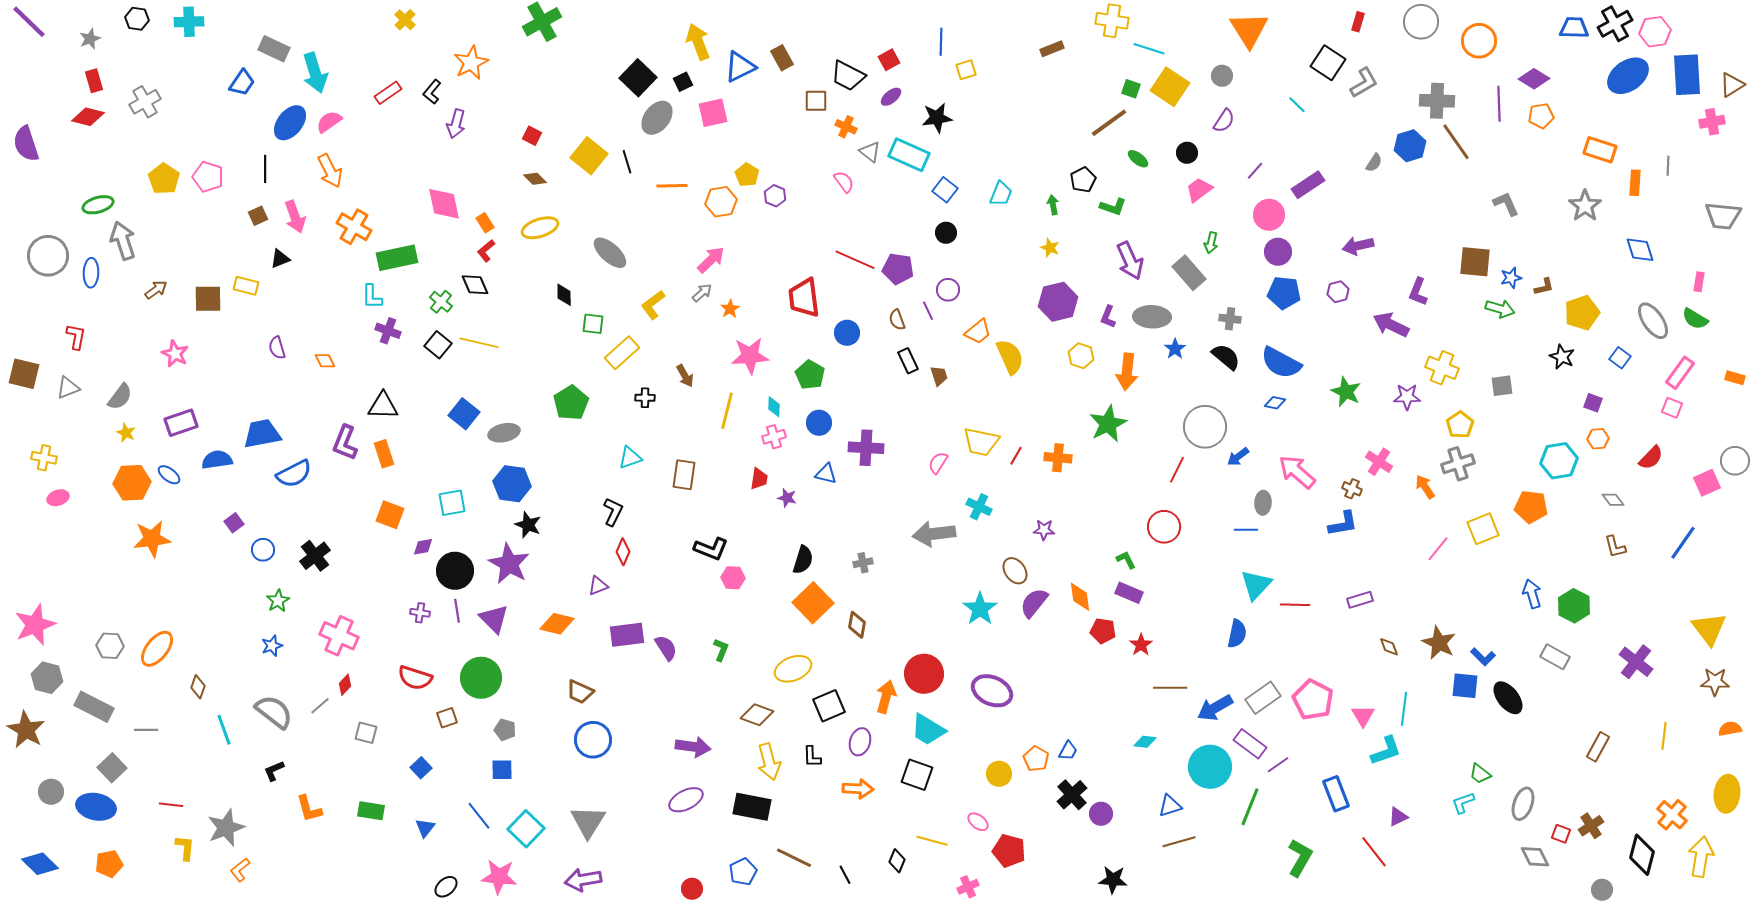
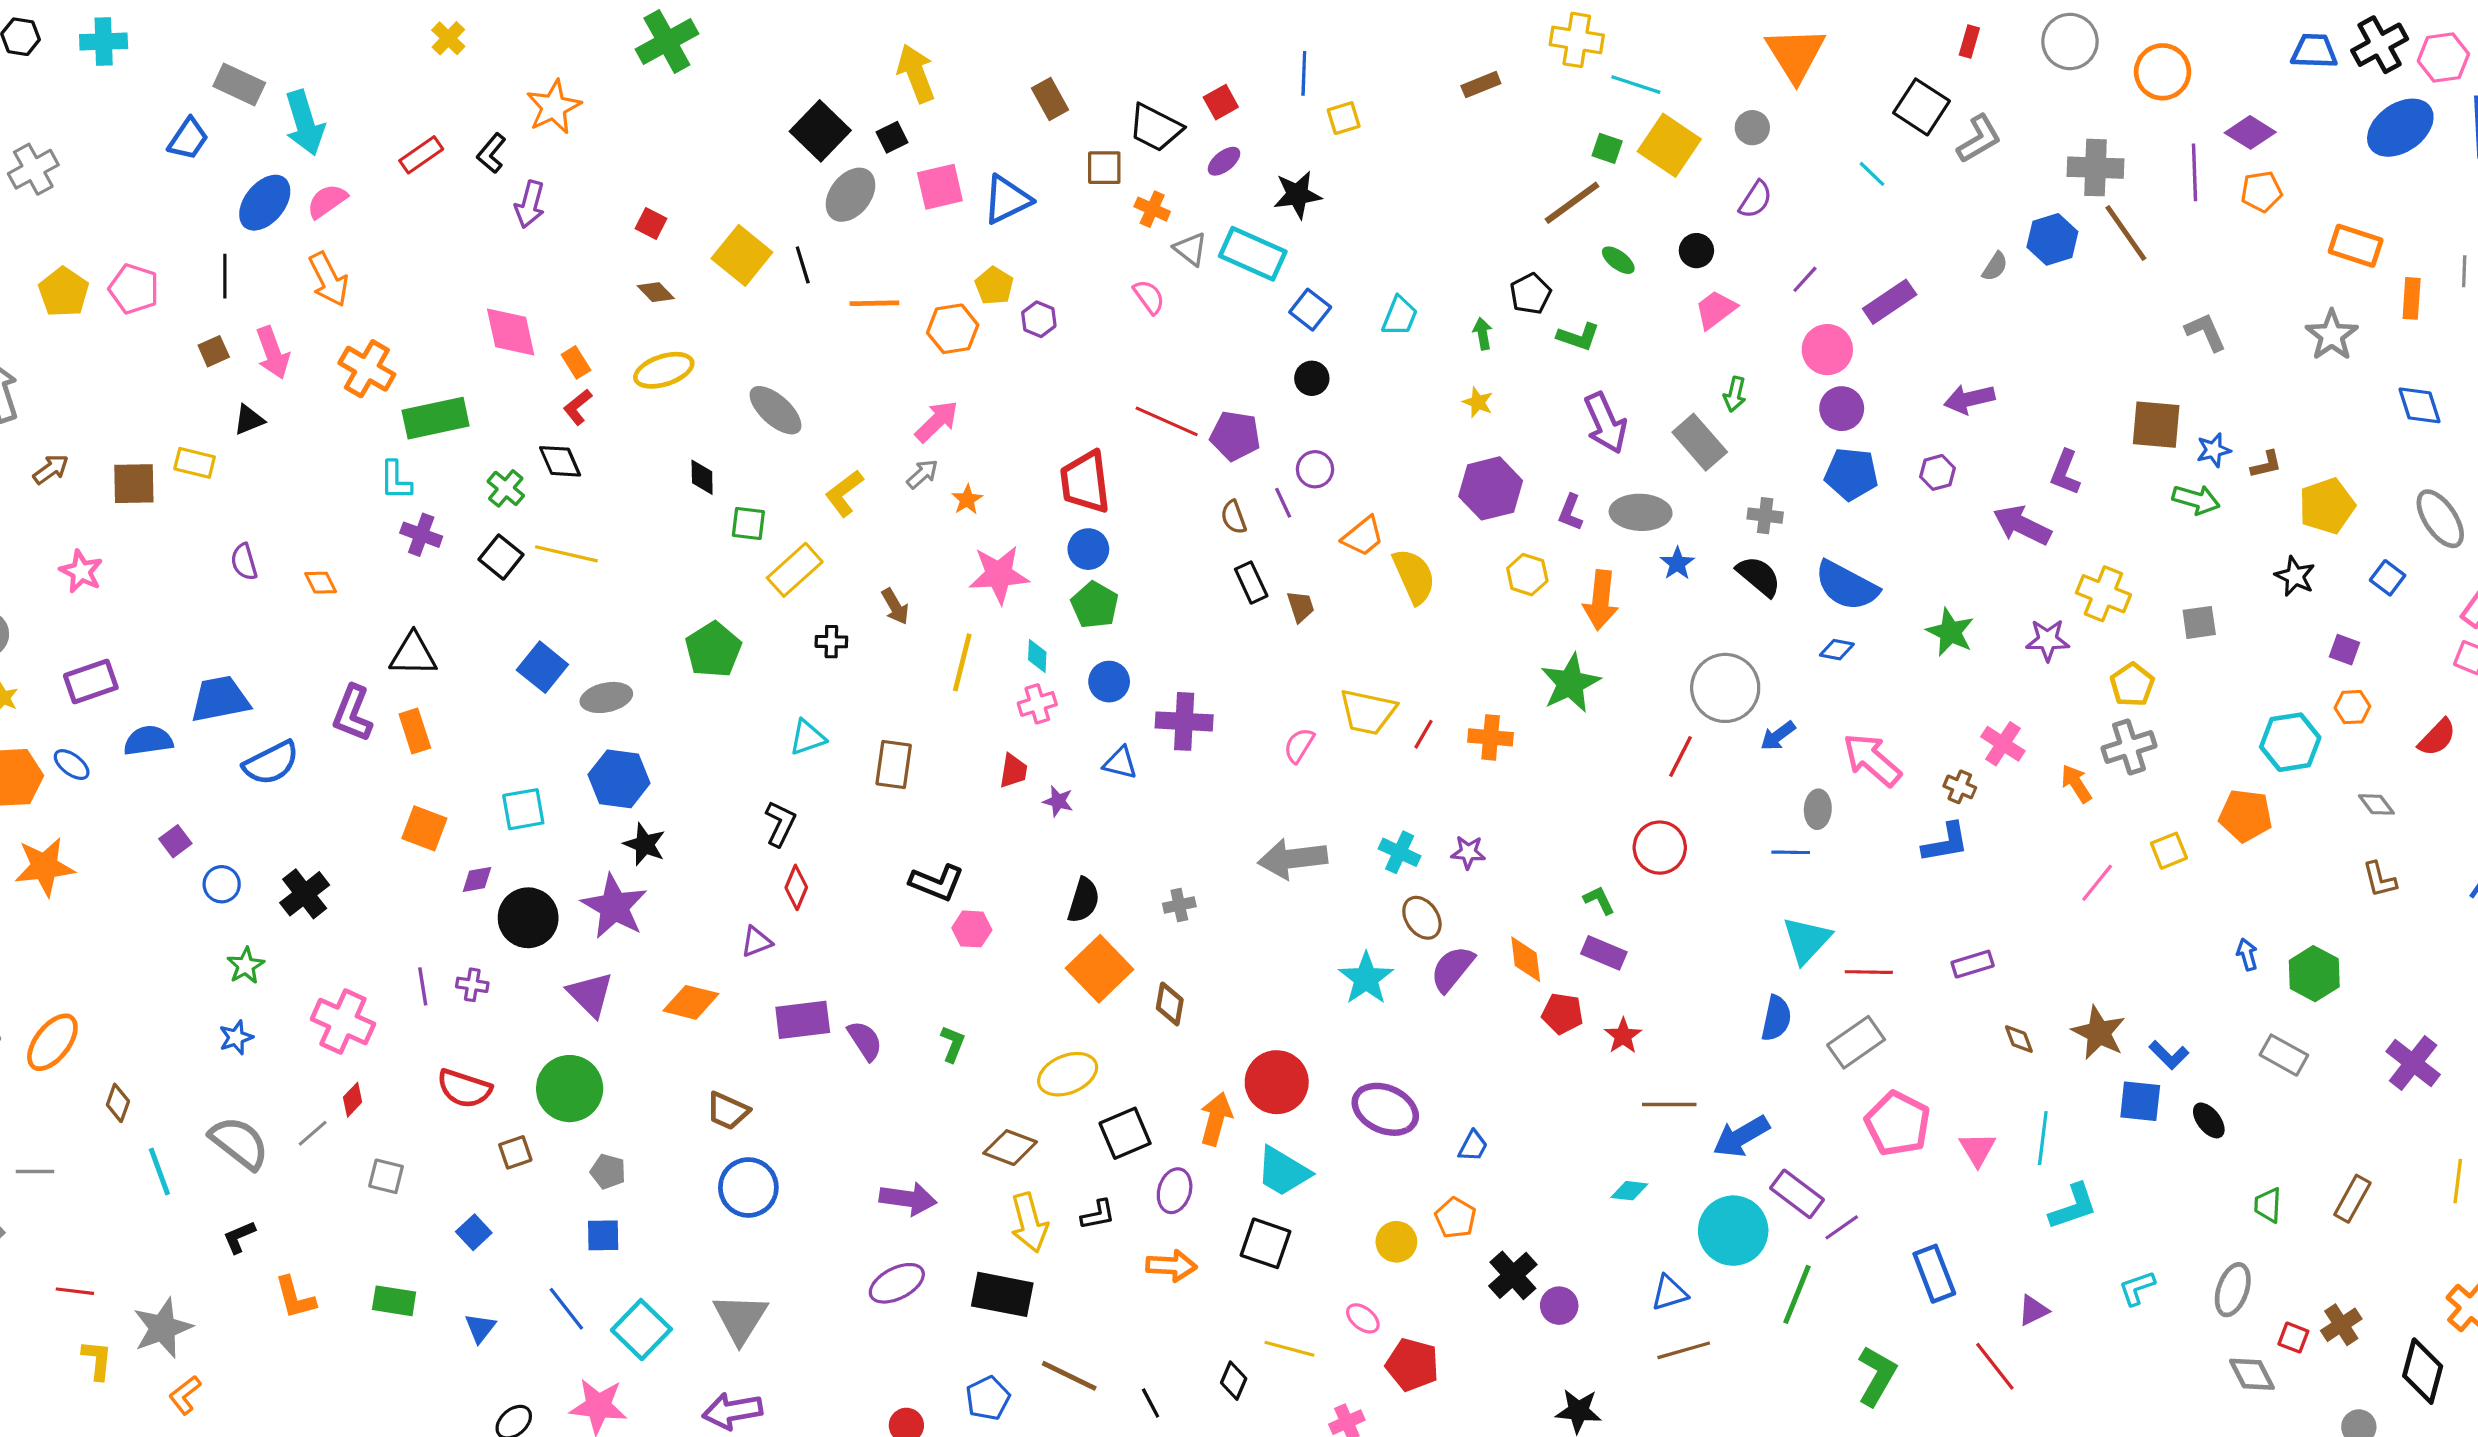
blue triangle: (740, 67) -> (1007, 200), moved
blue circle: (847, 333) -> (1088, 549), moved
cyan cross: (979, 507) -> (1400, 852), moved
yellow square: (1483, 529) -> (2169, 851), size x0.7
blue arrow: (1532, 594) -> (2247, 954), size x0.7
purple line: (457, 611) -> (423, 986), moved
gray rectangle: (1263, 698) -> (1856, 1042), moved
black ellipse: (1508, 698) -> (2209, 1120), size x0.7
blue trapezoid: (1068, 751) -> (1473, 1146), moved
cyan L-shape: (1386, 751) -> (2073, 1207), moved
black L-shape: (812, 757) -> (1098, 1215), turned -100
green trapezoid: (1480, 774) -> (2268, 1205), moved, turned 55

